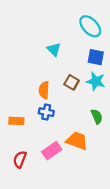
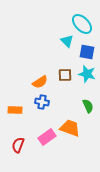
cyan triangle: (54, 49) -> (67, 41), moved
brown square: (72, 82) -> (65, 75), turned -32
orange semicircle: (44, 90) -> (40, 82), turned -126

